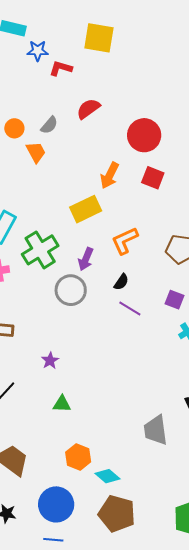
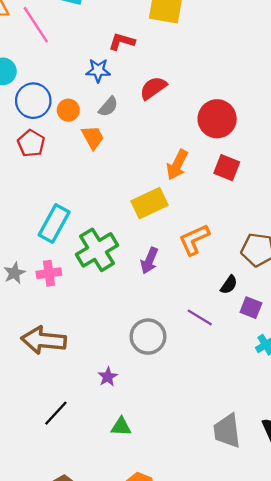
blue star: (38, 51) -> (98, 70), moved
black semicircle: (121, 282) -> (229, 285), moved
gray circle: (71, 290) -> (148, 337), moved
gray trapezoid: (156, 430) -> (227, 431), moved

